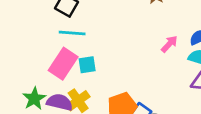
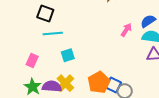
pink rectangle: (63, 64) -> (32, 60), moved, size x0.6

